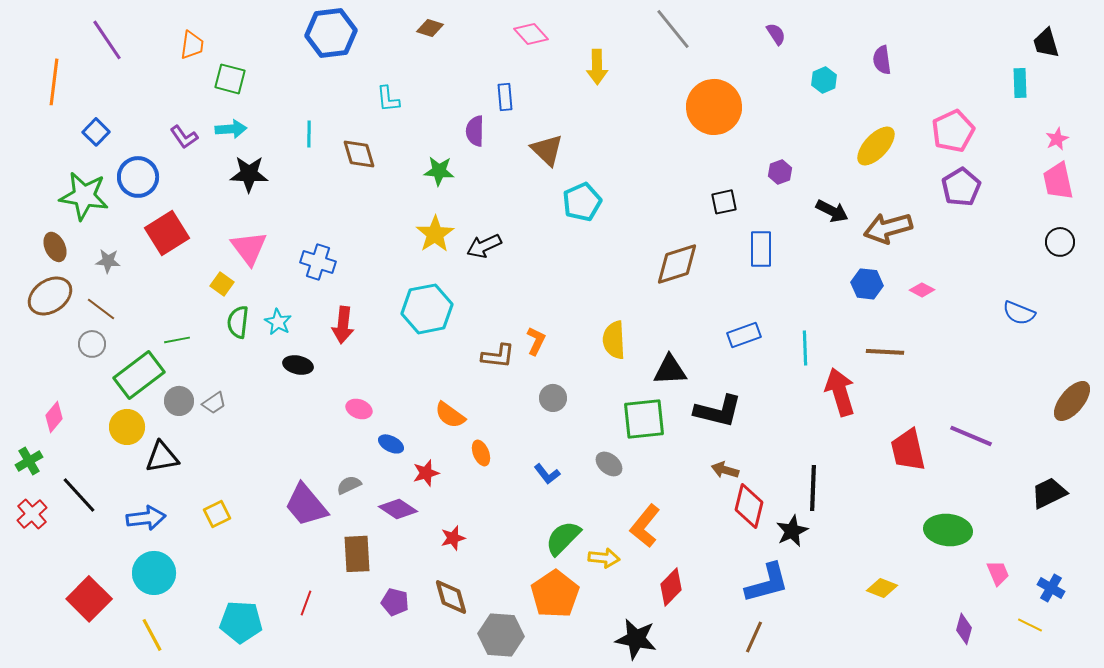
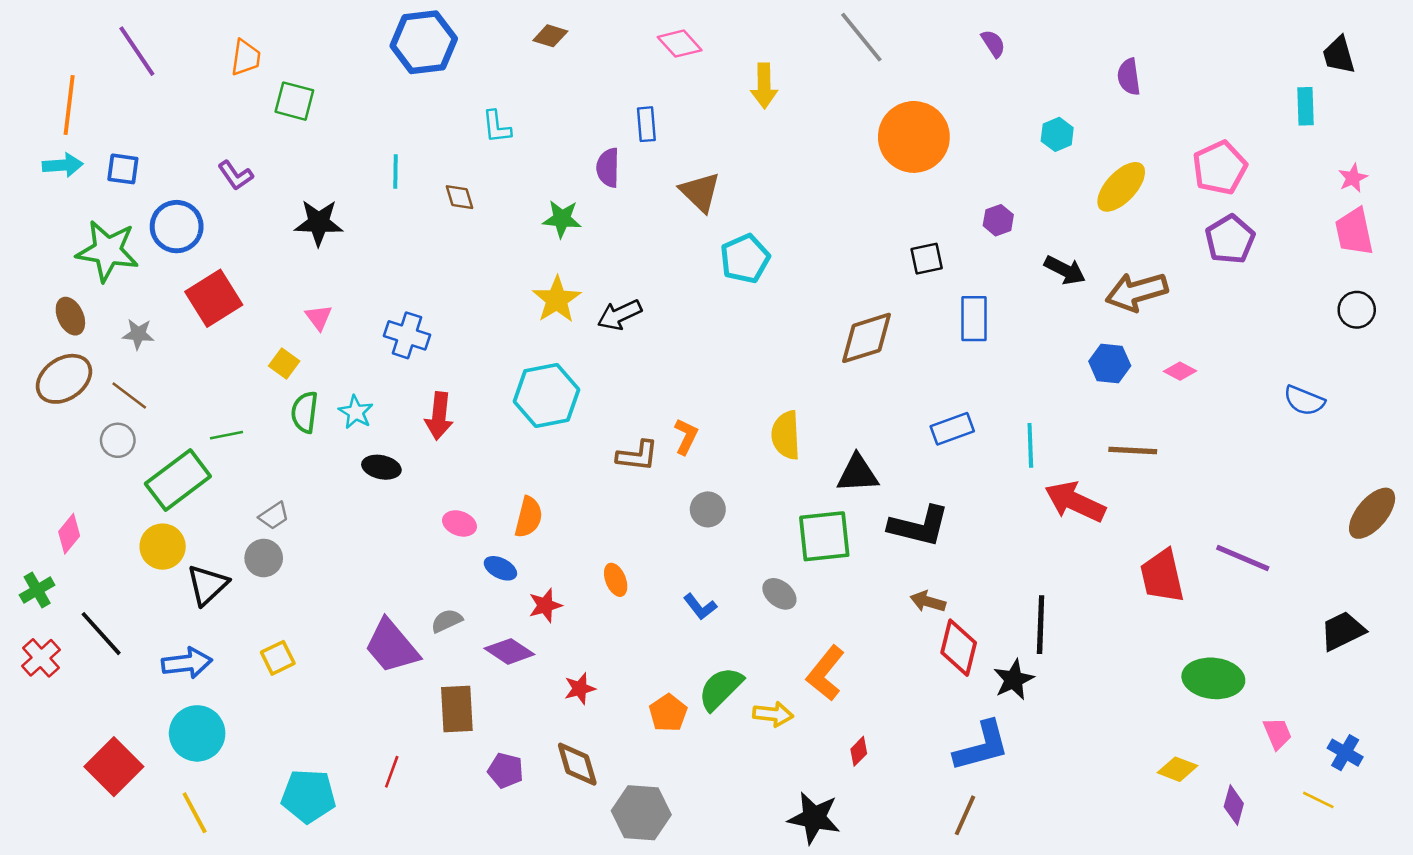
cyan hexagon: (824, 80) -> (1057, 134), moved
cyan arrow: (231, 129) -> (63, 165), moved
blue square: (96, 132) -> (123, 169), turned -36
brown diamond: (359, 154) -> (459, 197), size x0.7
pink triangle: (249, 248) -> (319, 317), size x0.6
red arrow: (840, 392) -> (1075, 502), turned -48
gray circle: (179, 401) -> (264, 558), moved
orange semicircle: (450, 415) -> (529, 517), moved, turned -112
black triangle: (162, 457) -> (207, 585), turned -33
red diamond: (671, 587) -> (859, 751), size x0.6
yellow diamond: (882, 588) -> (1178, 769), moved
orange pentagon: (555, 594) -> (668, 713), moved, size x0.6

